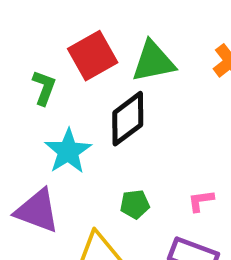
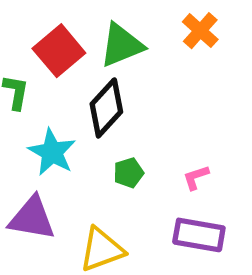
green pentagon: (135, 204) -> (128, 173), moved

